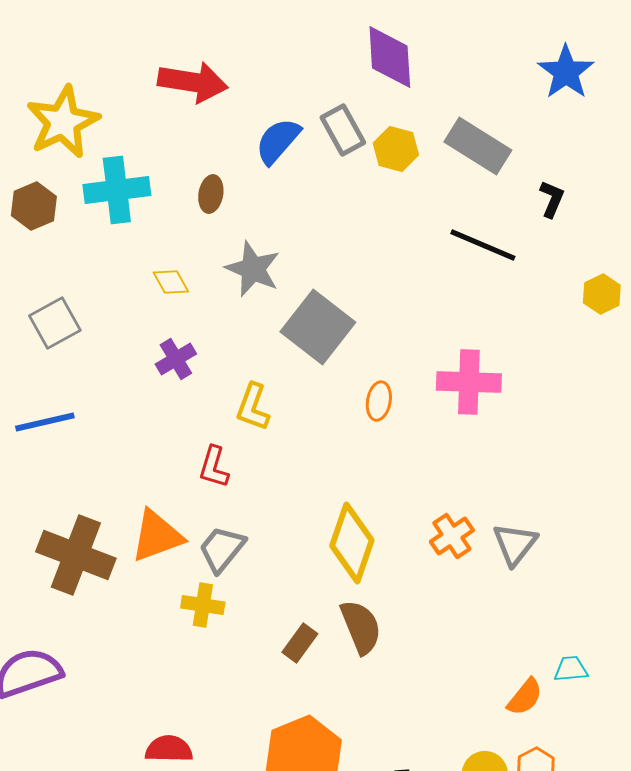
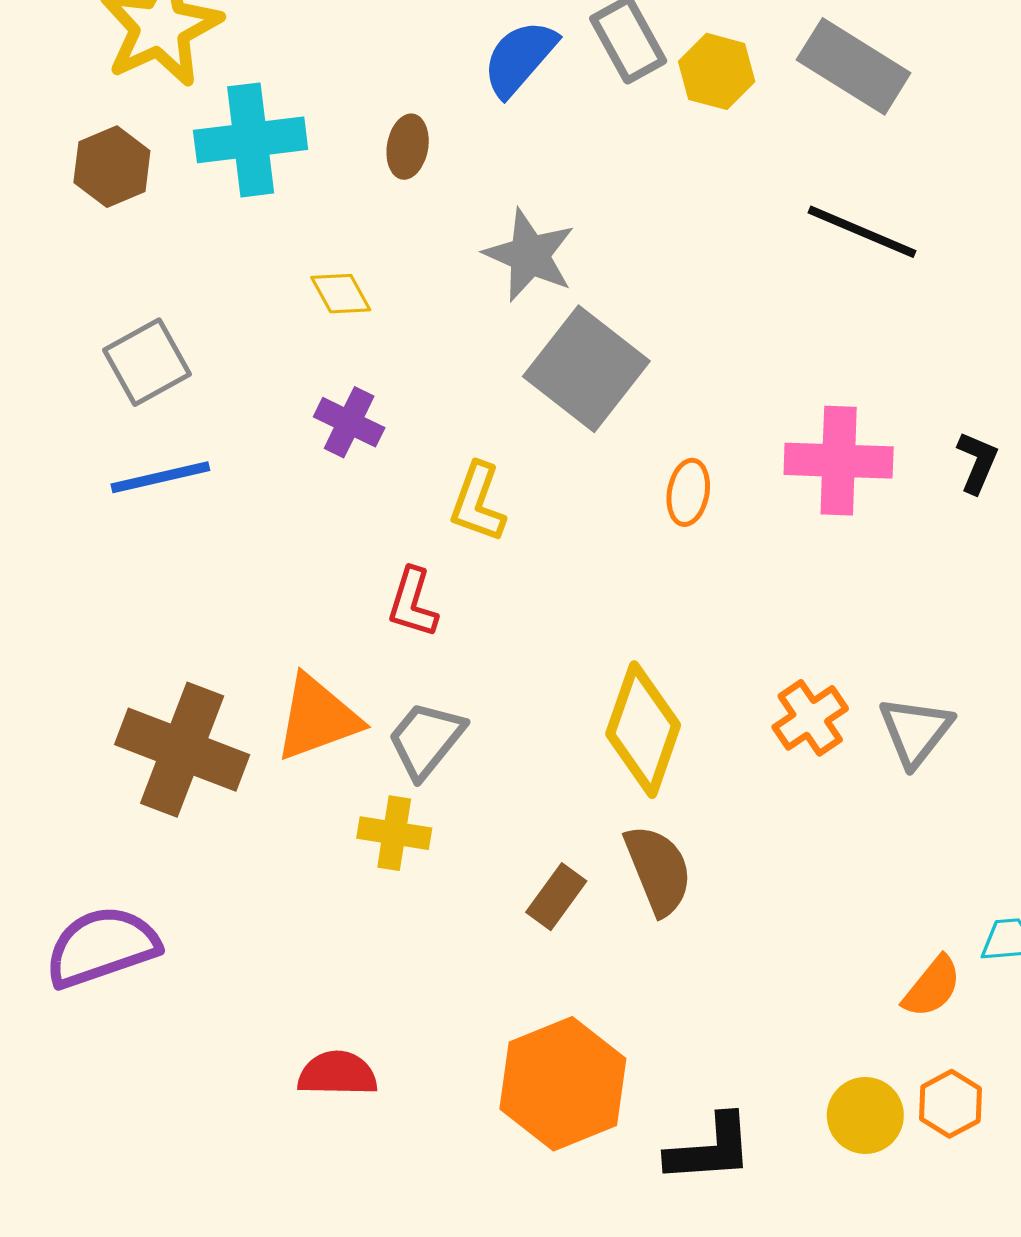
black L-shape: (552, 199) -> (977, 462), moved
gray star: (253, 269) -> (530, 255), moved
purple cross: (176, 359) -> (349, 422), turned -33
blue line: (45, 422) -> (160, 477), moved

